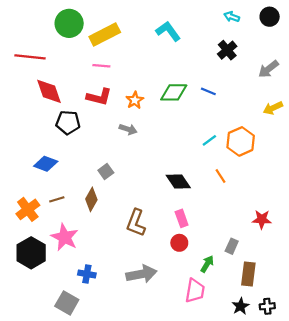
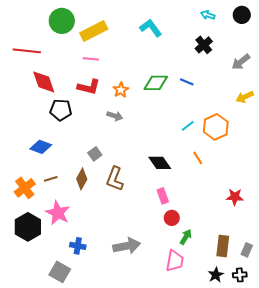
brown L-shape: (136, 223) -> (115, 179), moved
red circle: (179, 243) -> (172, 218), moved
gray rectangle: (232, 246) -> (247, 250), moved

